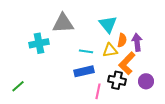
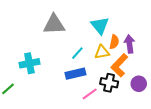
cyan cross: (39, 43) -> (29, 63), moved
cyan line: (86, 51) -> (77, 53), turned -56
pink line: (98, 91) -> (90, 94), turned 42

